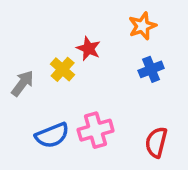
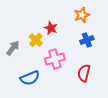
pink cross: (96, 130) -> (55, 59), moved
red semicircle: (156, 142) -> (84, 73), moved

